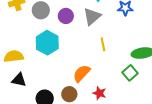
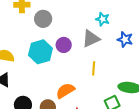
purple circle: (66, 16) -> (64, 45), moved

